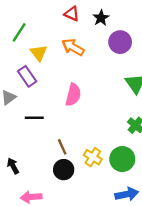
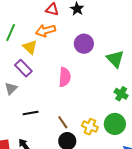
purple circle: (120, 42) -> (84, 44), moved
orange arrow: (73, 47) -> (46, 31), moved, turned -36
black line: (34, 118) -> (31, 113), moved

